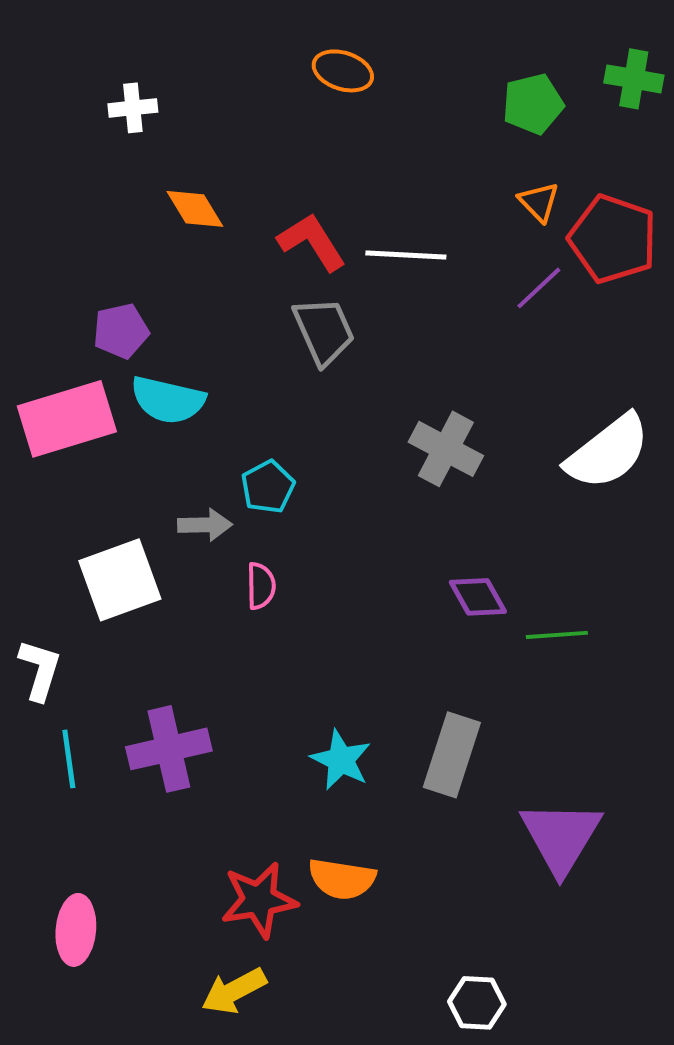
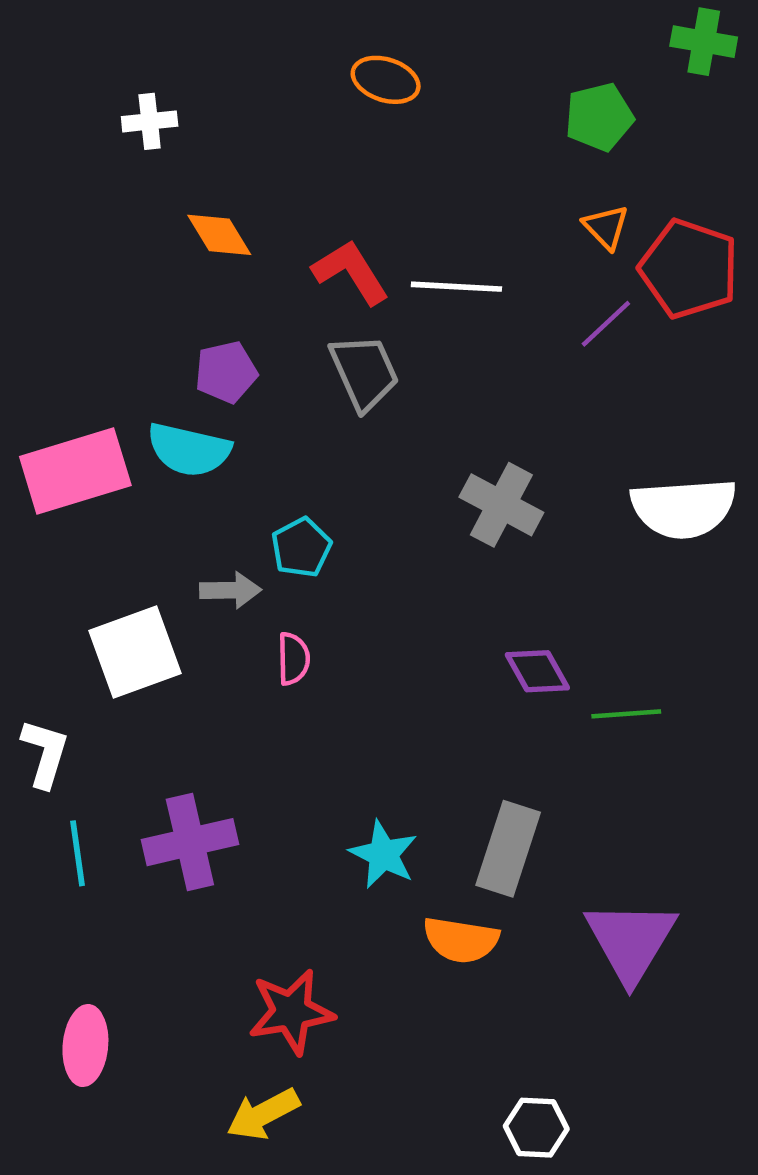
green cross: (634, 79) -> (704, 42), moved
purple pentagon: (121, 331) -> (226, 372), moved
white semicircle: (608, 452) -> (684, 508), turned 34
orange semicircle: (342, 879) -> (461, 940), moved

